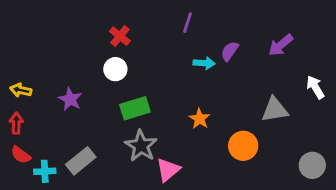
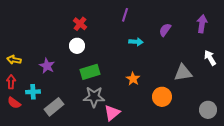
purple arrow: (281, 45) -> (202, 24), moved, turned 138
purple semicircle: (230, 51) -> (165, 30), moved
gray star: (141, 146) -> (94, 97), turned -30
cyan cross: (45, 171) -> (33, 92), moved

